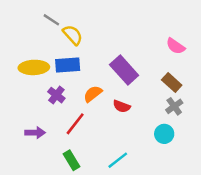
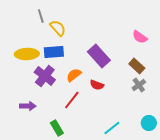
gray line: (51, 20) -> (41, 16), turned 40
purple cross: (56, 95) -> (45, 76), size x1.5
red line: (75, 124) -> (72, 100), moved
cyan circle: (164, 134) -> (149, 123), moved
cyan line: (118, 160) -> (112, 128), moved

